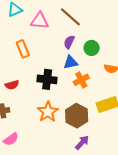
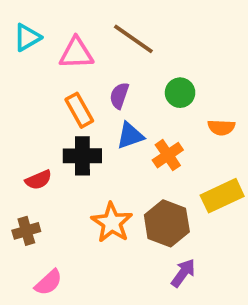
purple semicircle: (69, 42) -> (119, 96), moved
orange rectangle: (23, 49) -> (79, 110), moved
blue triangle: (70, 62) -> (130, 136), moved
black cross: (47, 79) -> (82, 156), moved

